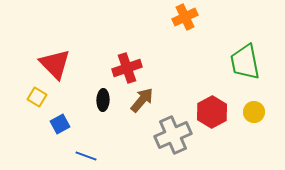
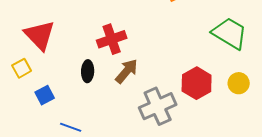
green trapezoid: (245, 62) -> (230, 33), turned 132
yellow square: (37, 97) -> (22, 68), turned 30

